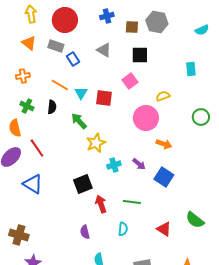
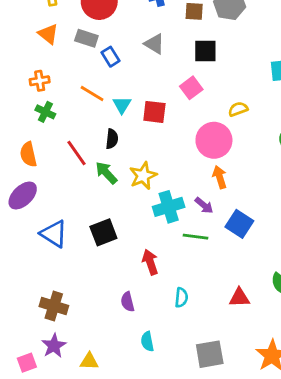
green cross: (27, 106) -> (45, 112), moved
black semicircle: (52, 107) -> (112, 139), moved
green arrow: (79, 121) -> (106, 173), moved
orange arrow: (164, 144) -> (220, 177), moved, turned -126
red line: (37, 148) -> (77, 153), moved
cyan cross: (114, 165) -> (169, 207), size x1.5
black square: (83, 184) -> (103, 232), moved
green line: (132, 202) -> (196, 237), moved
red triangle: (164, 229) -> (239, 298), turned -35
brown cross: (19, 235) -> (54, 306), moved

